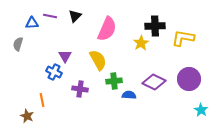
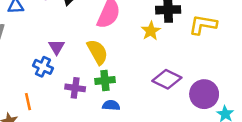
purple circle: (189, 79) -> (204, 94), moved
green cross: (114, 81) -> (105, 80), moved
blue semicircle: (129, 95) -> (111, 105), moved

